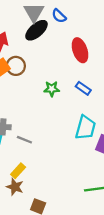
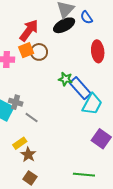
blue rectangle: (83, 88) -> (80, 88), moved, size x1.6
cyan trapezoid: (85, 128) -> (92, 104), moved
brown star: (15, 187) -> (28, 154), moved

